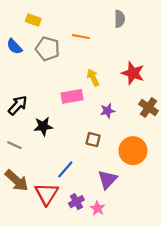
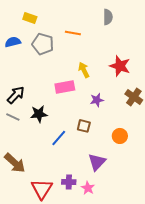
blue semicircle: (14, 47) -> (13, 42), turned 119
gray line: (14, 145) -> (13, 117), moved
orange circle: (133, 151) -> (120, 136), size x0.6
blue line: (65, 169) -> (59, 138), moved
red triangle: (47, 194) -> (42, 189), moved
purple cross: (76, 202) -> (69, 182), turned 32

